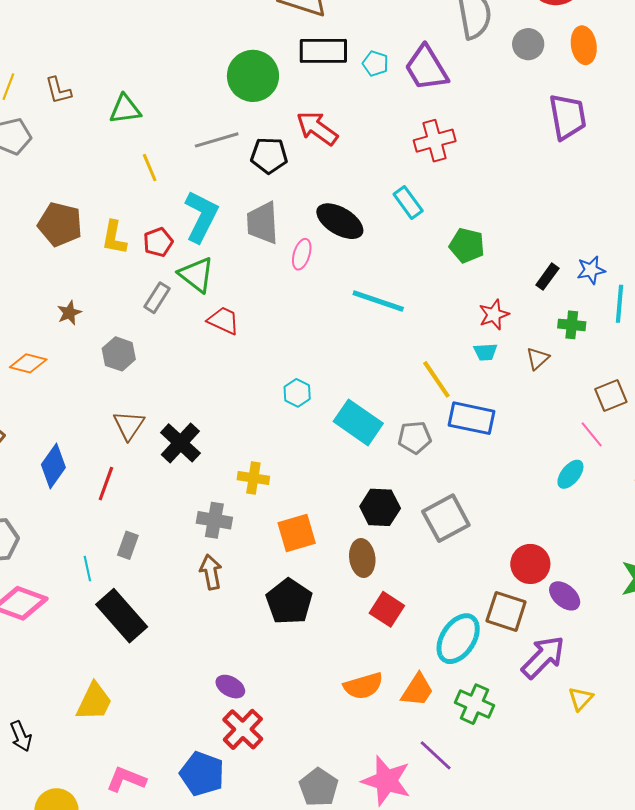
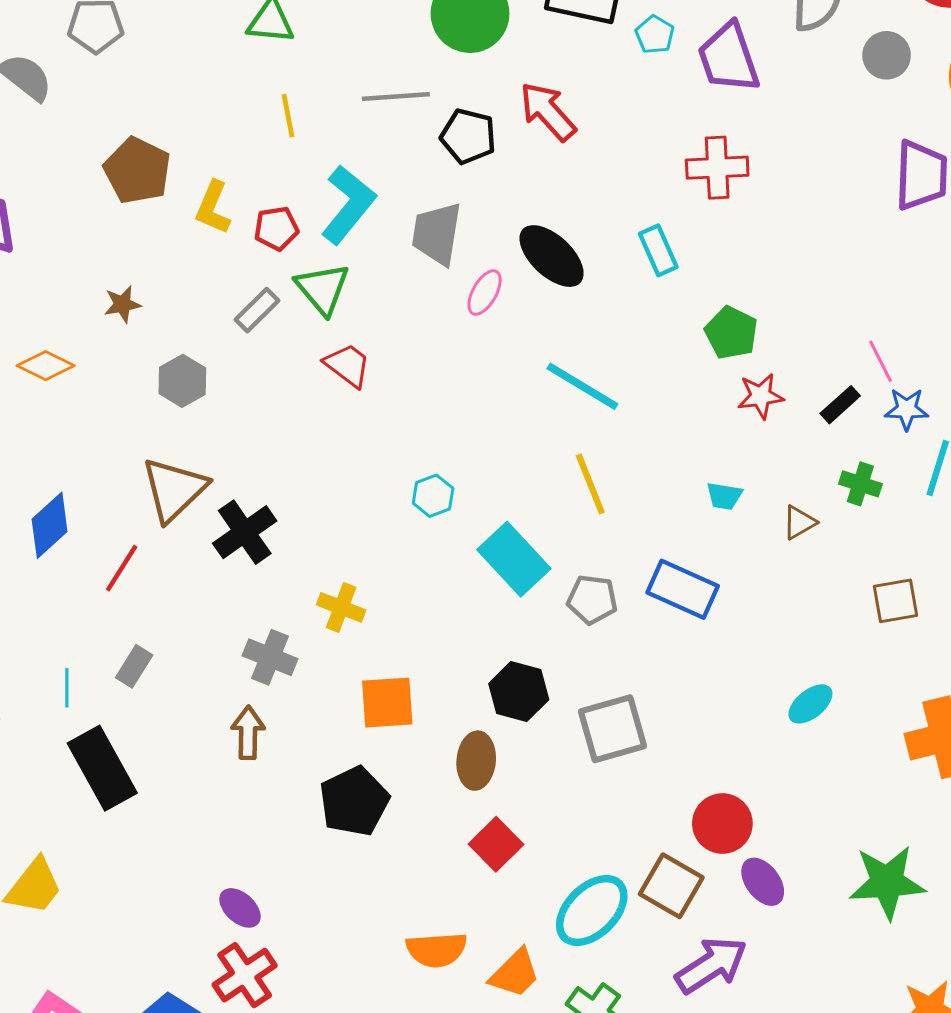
red star: (494, 315) -> (761, 396), moved
yellow line: (436, 379) -> (590, 484), moved
brown triangle: (129, 425) -> (174, 489), size x1.4
pink line: (592, 434) -> (880, 361), moved

